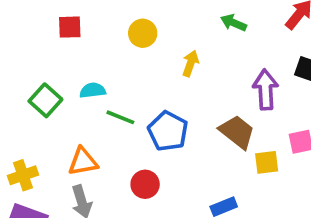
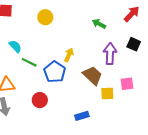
green arrow: (234, 23) -> (99, 24), moved
yellow arrow: (190, 63) -> (69, 55), moved
cyan semicircle: (93, 90) -> (15, 46), turned 48

